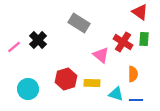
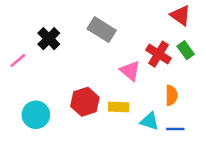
green rectangle: (144, 39) -> (186, 50), turned -40
black cross: (38, 40) -> (49, 39), moved

